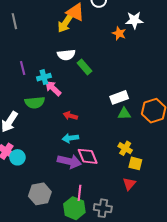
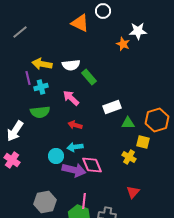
gray line: (14, 21) -> (20, 32), turned 63
yellow arrow: (65, 23) -> (42, 64), moved, turned 66
cyan cross: (44, 77) -> (41, 87), moved
pink arrow: (53, 88) -> (71, 98), moved
white rectangle: (119, 97) -> (112, 107), moved
cyan circle: (17, 157) -> (56, 156), moved
yellow square: (135, 163) -> (143, 142), moved

